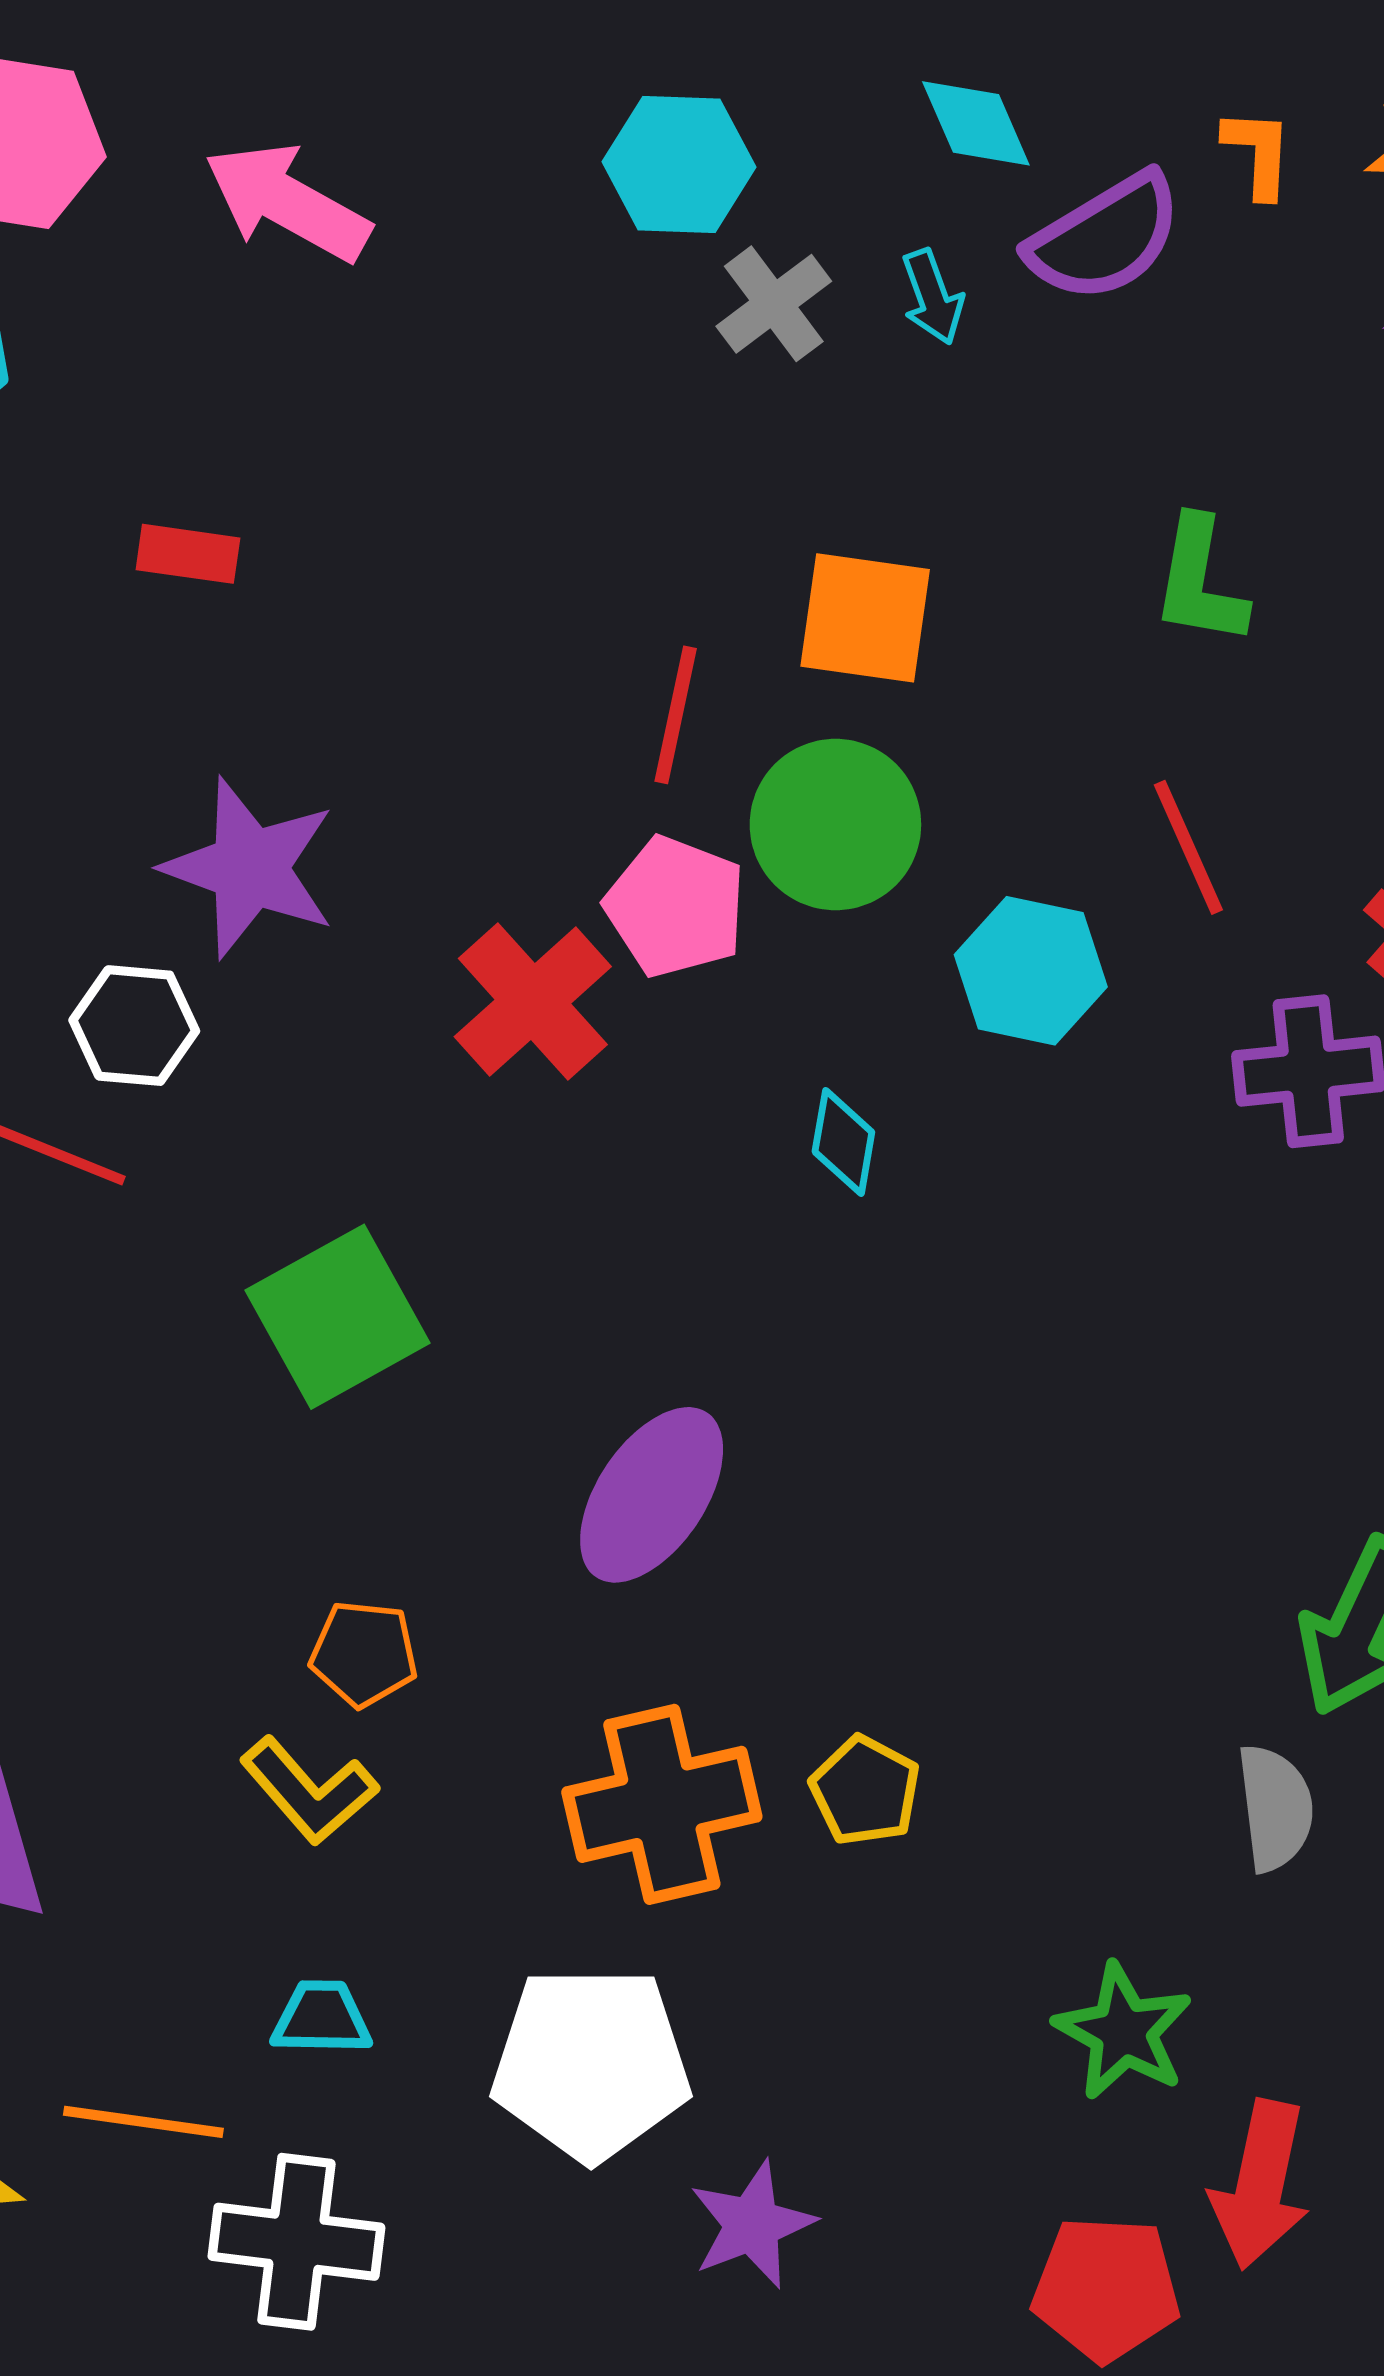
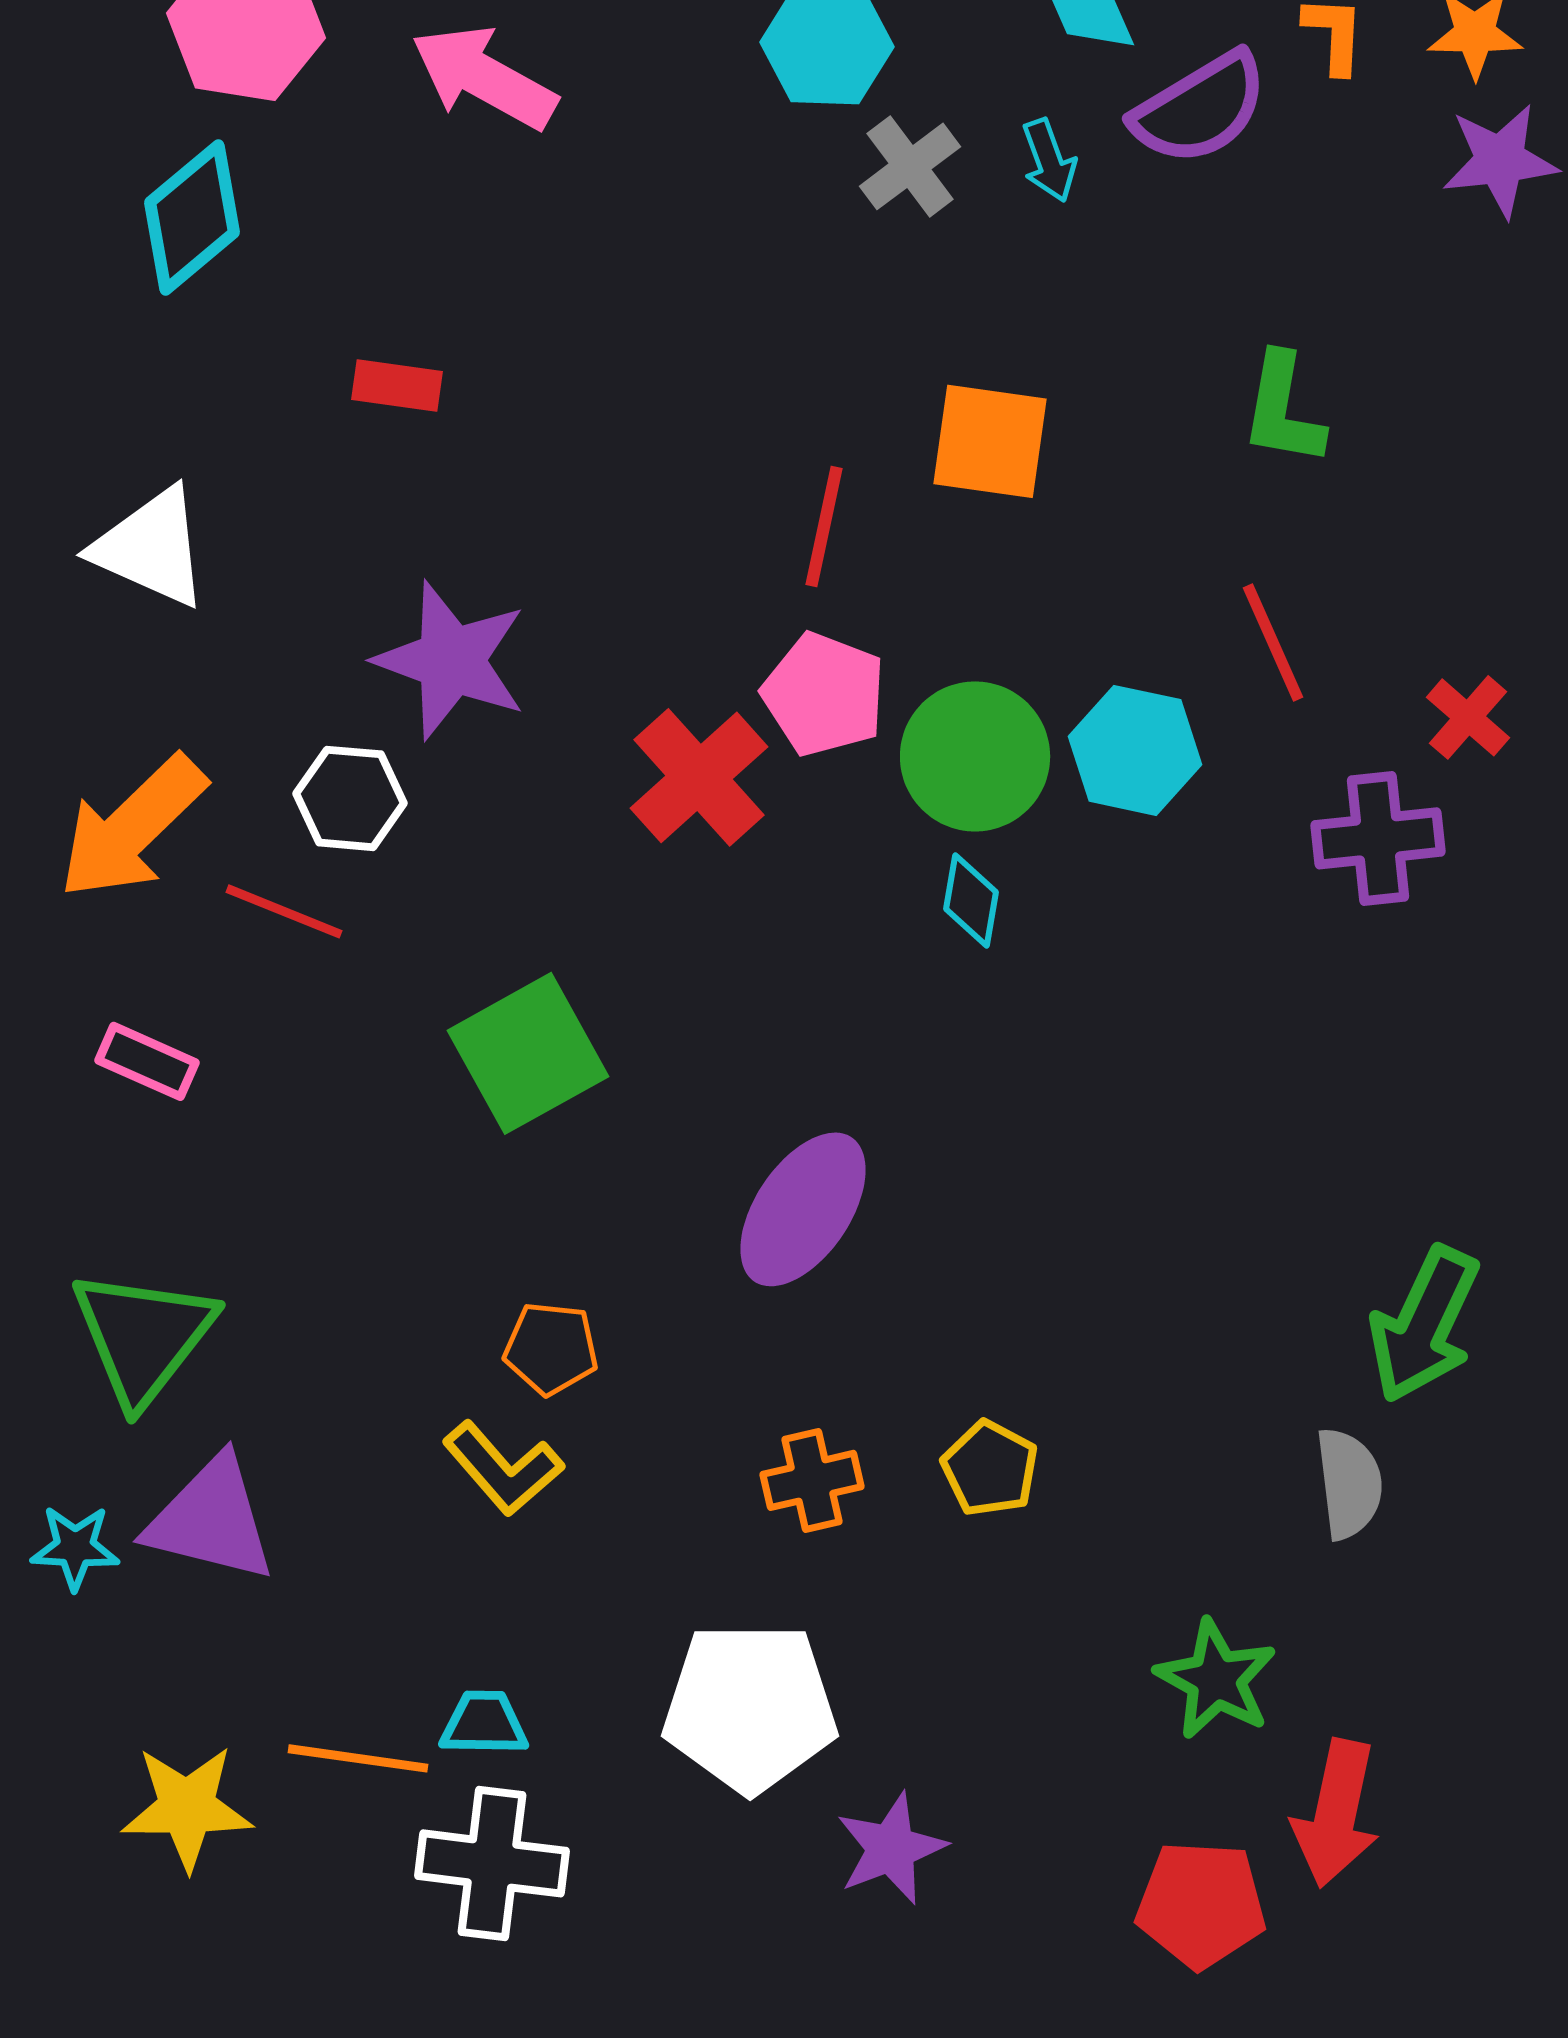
green circle: (835, 825) -> (975, 756), moved
orange cross: (662, 1804) -> (812, 1480), size x0.6
cyan trapezoid: (322, 2018) -> (484, 1723), moved

